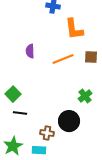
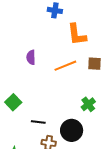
black line: (20, 113) -> (38, 122), moved

